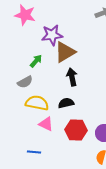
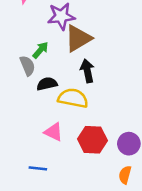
gray semicircle: (25, 82) -> (27, 66), moved, turned -84
yellow semicircle: (37, 103) -> (73, 98), moved
black semicircle: (66, 103) -> (47, 84), moved

